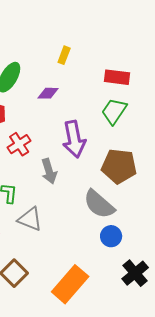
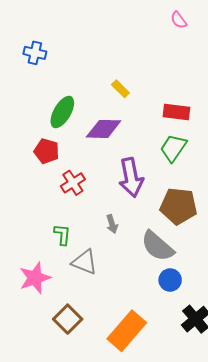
yellow rectangle: (64, 55) -> (120, 89), turned -66
purple diamond: (48, 93) -> (104, 129), size x1.6
gray arrow: (49, 171) -> (112, 224), moved, size x0.7

